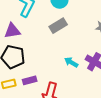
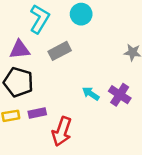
gray rectangle: (58, 26) -> (60, 51), moved

